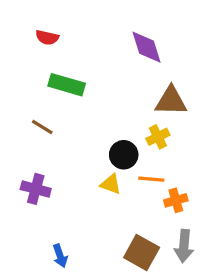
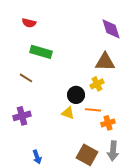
purple diamond: (146, 47) -> (111, 29), moved
purple cross: (36, 189) -> (22, 116), turned -30

